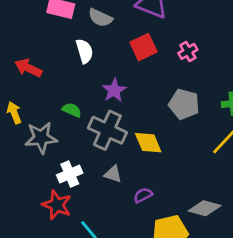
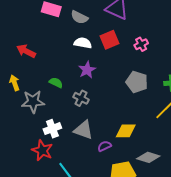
white semicircle: (84, 51) -> (83, 43), moved, turned -66
gray cross: (107, 130) -> (81, 98), size x0.6
yellow diamond: (148, 143) -> (126, 131), moved, turned -70
gray triangle: (113, 174) -> (84, 130), size x1.5

